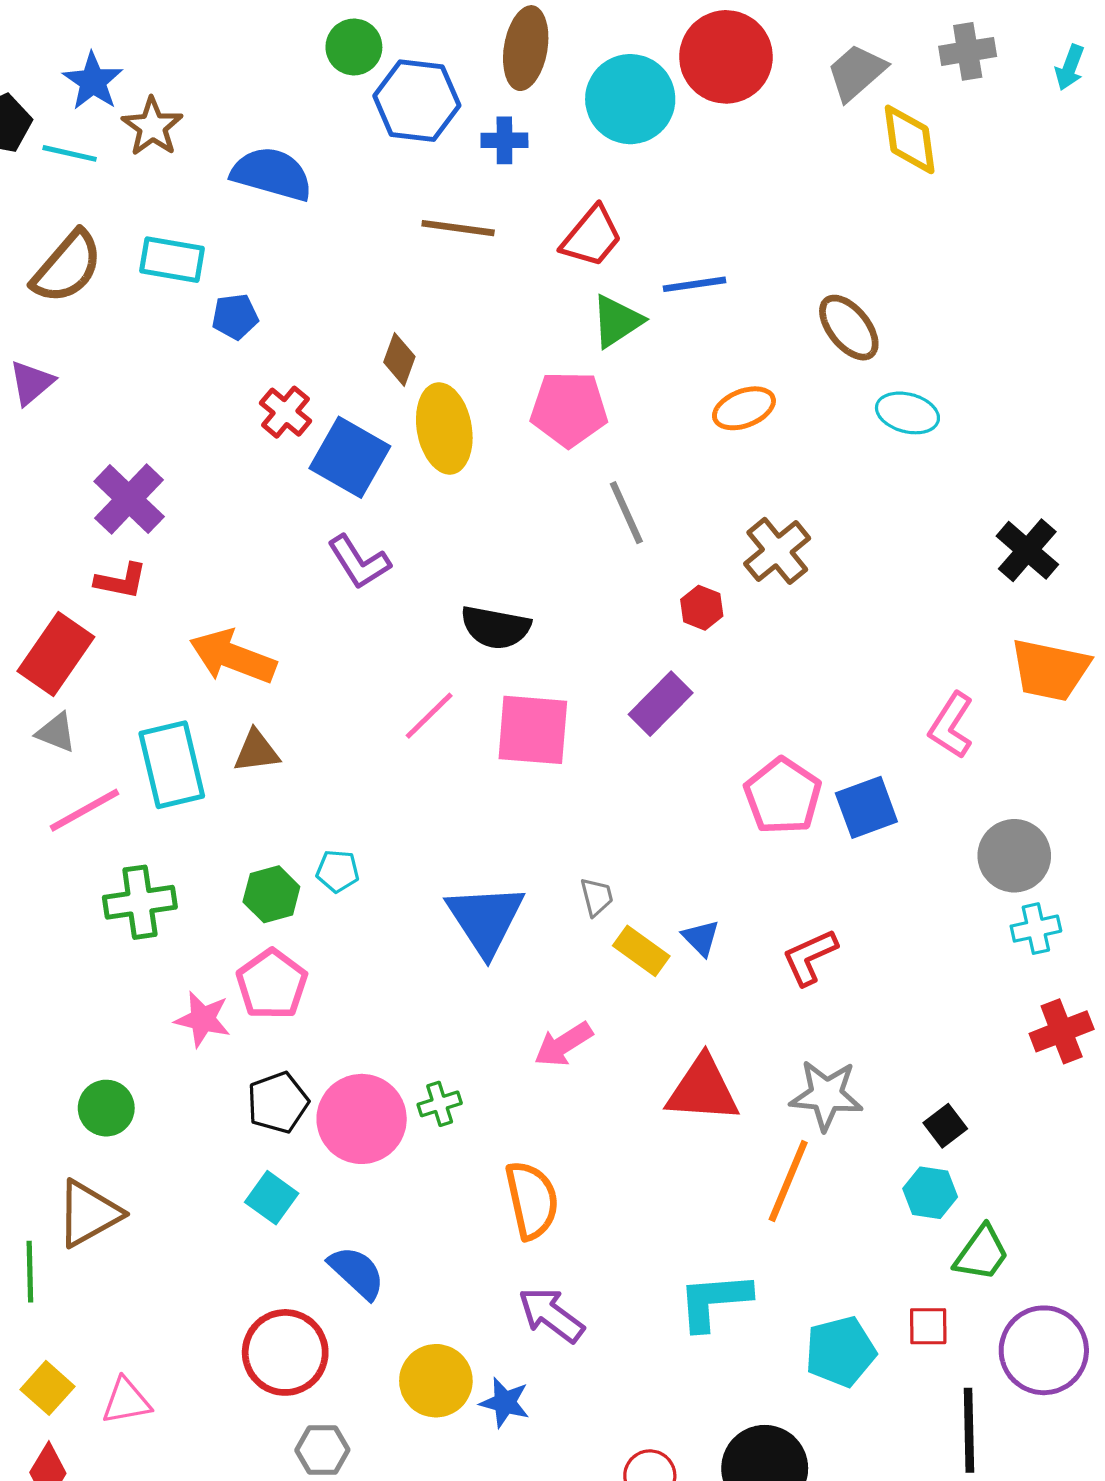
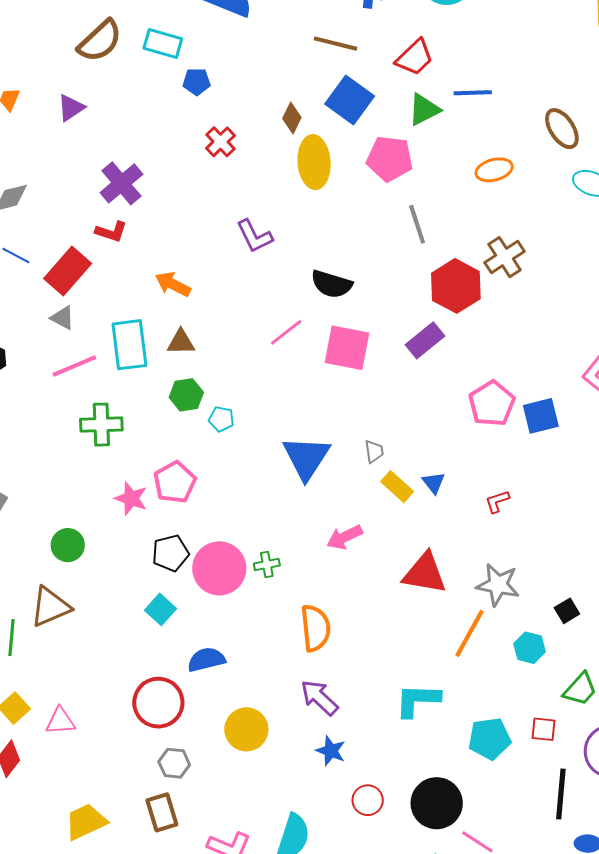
blue square: (350, 457) -> (350, 100), moved
red hexagon: (702, 608) -> (456, 286), size x2.0
orange arrow: (233, 657) -> (173, 284), size x0.7
green hexagon: (271, 894) -> (186, 395), moved
red L-shape: (810, 957) -> (497, 501), size x0.7
cyan hexagon: (930, 1193) -> (530, 648), moved
blue semicircle: (357, 1272) -> (206, 660), turned -63
blue star: (505, 1403) -> (331, 751), moved

